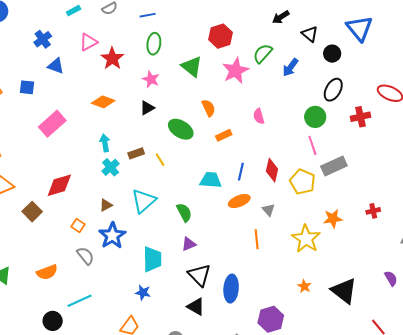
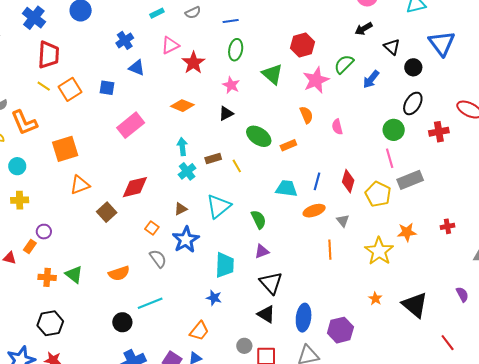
orange semicircle: (208, 108) -> (306, 115), moved
orange rectangle: (224, 135) -> (288, 145), moved
blue ellipse: (231, 289) -> (304, 318), moved

